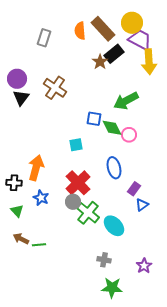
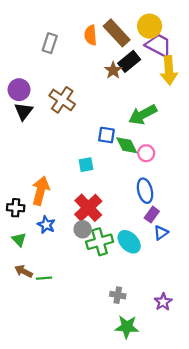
blue ellipse: (114, 168) -> (145, 191), moved
green cross: (88, 213) -> (100, 242), turned 35
cyan ellipse: (114, 226) -> (129, 242), moved

